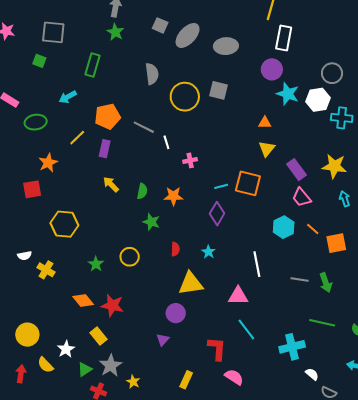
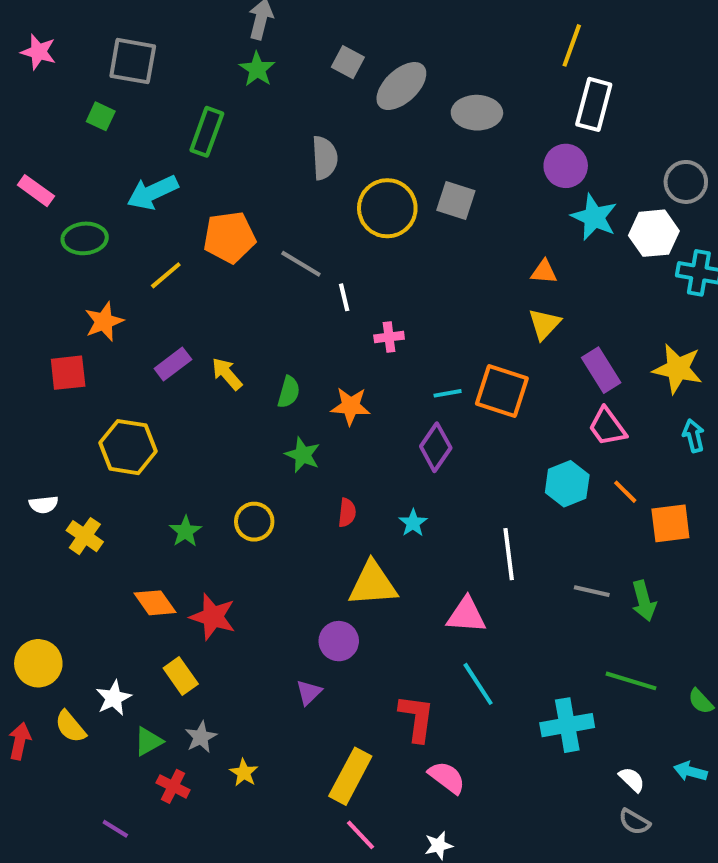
cyan arrow: (68, 97) -> (152, 192), size x1.4
purple rectangle: (105, 149) -> (173, 364), moved, turned 36
gray star: (111, 366) -> (201, 737), size x0.7
white semicircle: (312, 374) -> (632, 779), moved
yellow rectangle: (186, 380) -> (350, 776), size x1.5

